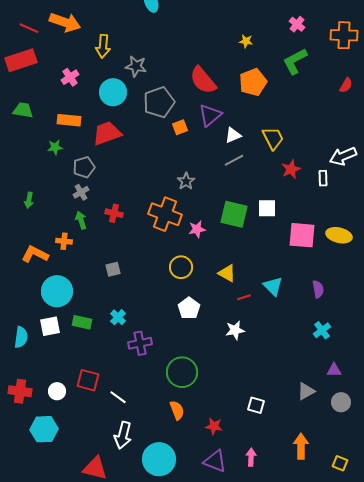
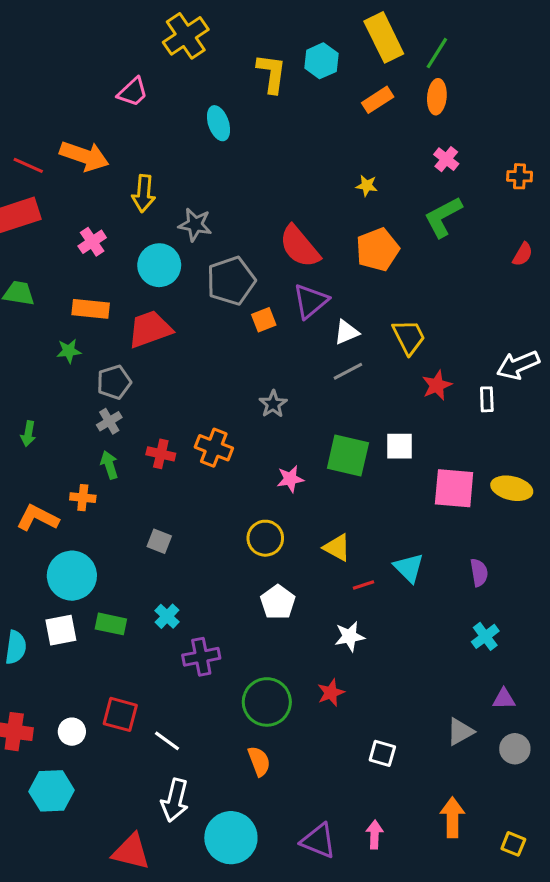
orange cross: (344, 35) -> (520, 176), size x0.6
orange cross: (165, 214) -> (214, 448), moved, size x0.7
gray square: (113, 269) -> (159, 541), turned 35
red star: (214, 426) -> (331, 693), moved, turned -30

